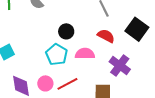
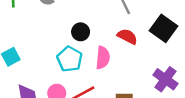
pink semicircle: (85, 54) -> (103, 58), turned 96
purple cross: (120, 66) -> (165, 79), moved

